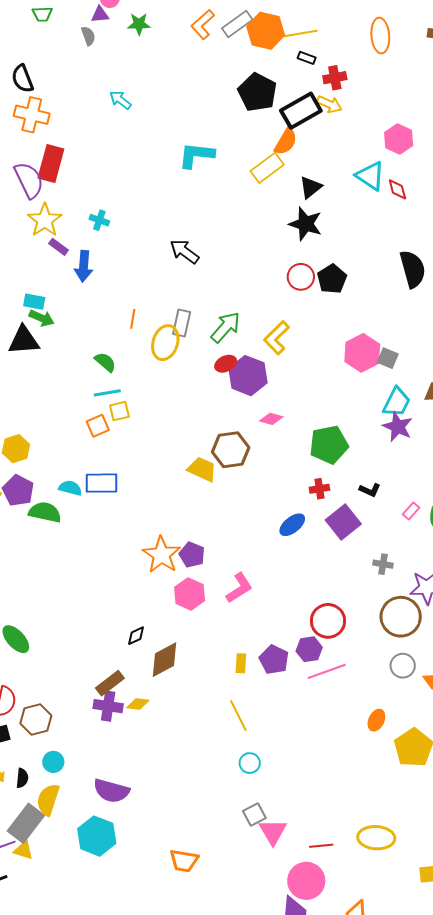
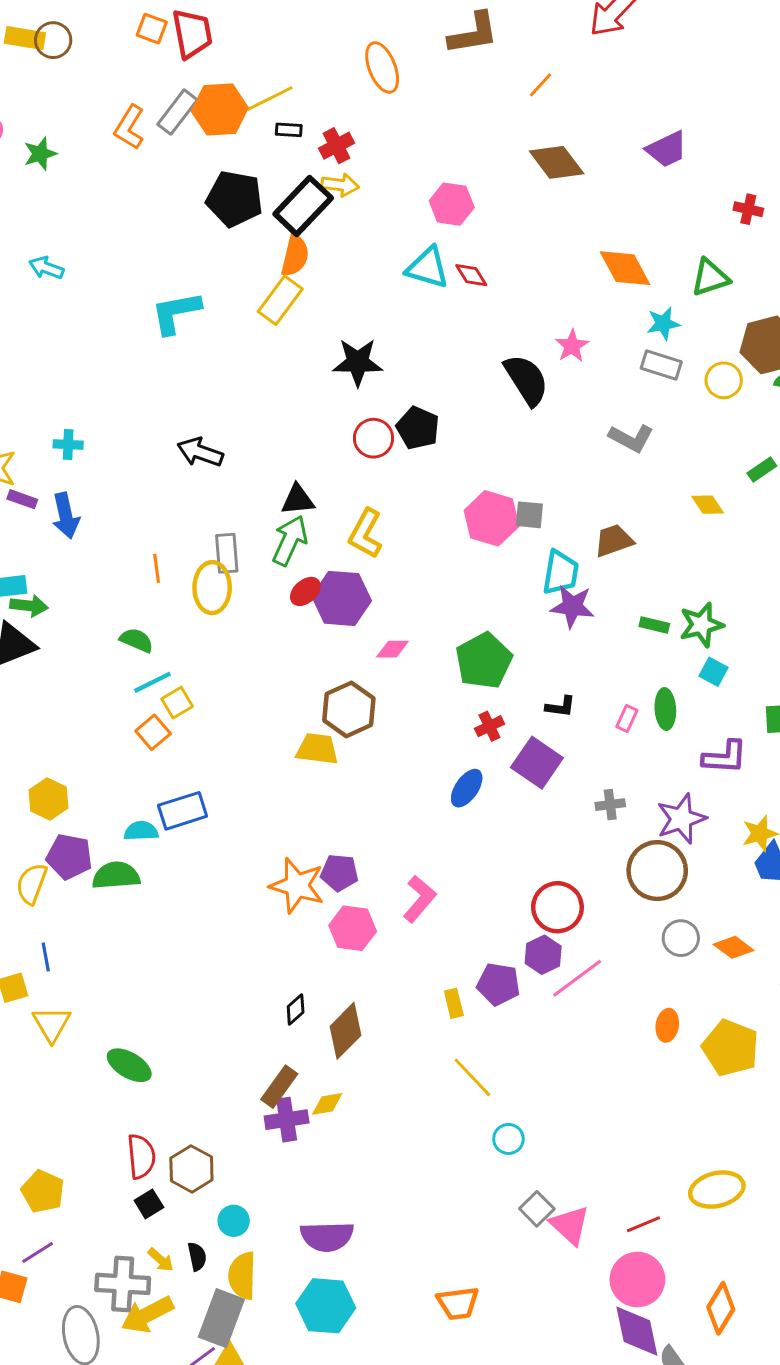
black triangle: (311, 187) -> (298, 500), moved, turned 50

